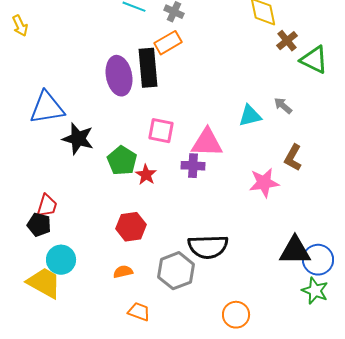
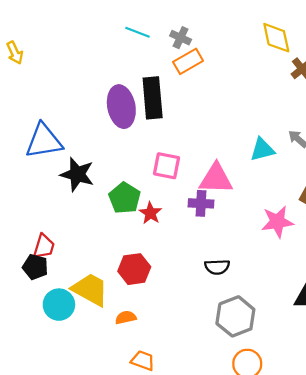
orange rectangle: (168, 43) -> (188, 61), moved
black semicircle: (208, 247) -> (217, 267), moved, size x0.6
gray hexagon: (176, 271) -> (235, 316), moved
yellow trapezoid: (44, 283) -> (90, 290), moved

